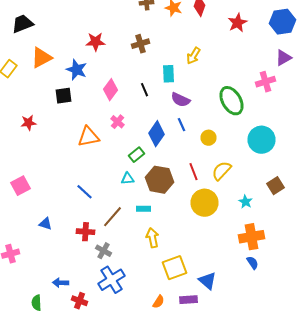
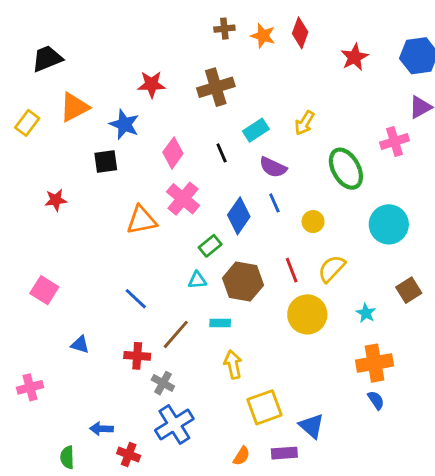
brown cross: (140, 44) -> (216, 87), size x1.4
yellow arrow: (194, 56) -> (304, 123), moved
cyan rectangle: (168, 74) -> (256, 130), turned 60
pink cross: (118, 122) -> (183, 199), size x1.6
pink square: (20, 186) -> (44, 290), turned -30

